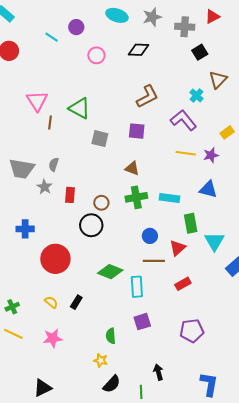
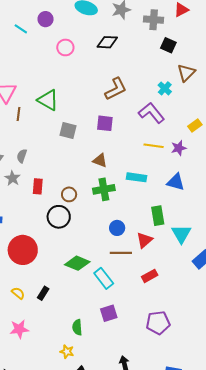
black square: (200, 52) -> (168, 45), turned -35
cyan rectangle: (169, 198) -> (137, 177), moved
cyan rectangle: (137, 287) -> (104, 278), turned -35

